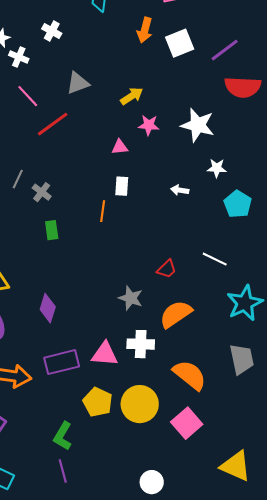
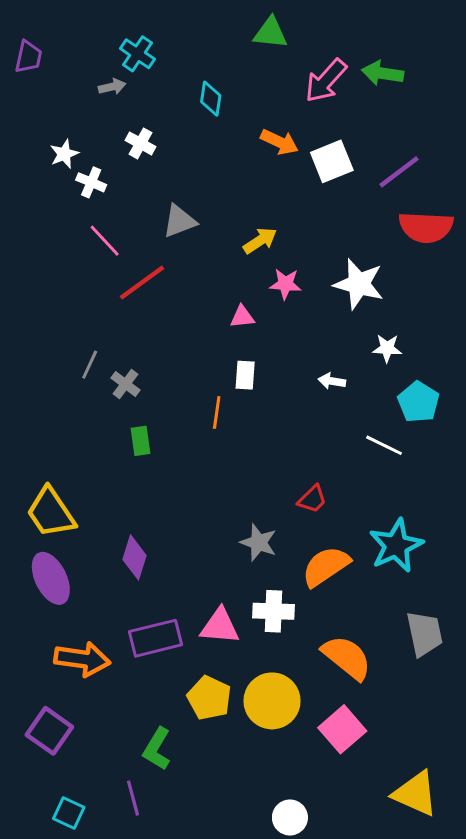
orange arrow: (145, 30) -> (279, 142), turned -80
white line: (215, 259) -> (384, 445), moved
cyan star: (245, 303) -> (396, 545), moved
purple line: (63, 471) -> (133, 798), moved

